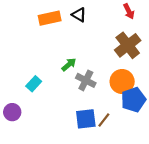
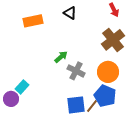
orange rectangle: (50, 18) -> (33, 21), moved
cyan rectangle: (34, 84) -> (22, 87), moved
blue pentagon: (133, 100) -> (105, 96), moved, turned -30

